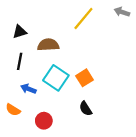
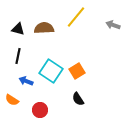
gray arrow: (122, 12) -> (113, 25), moved
black triangle: (20, 32) -> (18, 29), turned 32
brown semicircle: (48, 45) -> (44, 28), moved

